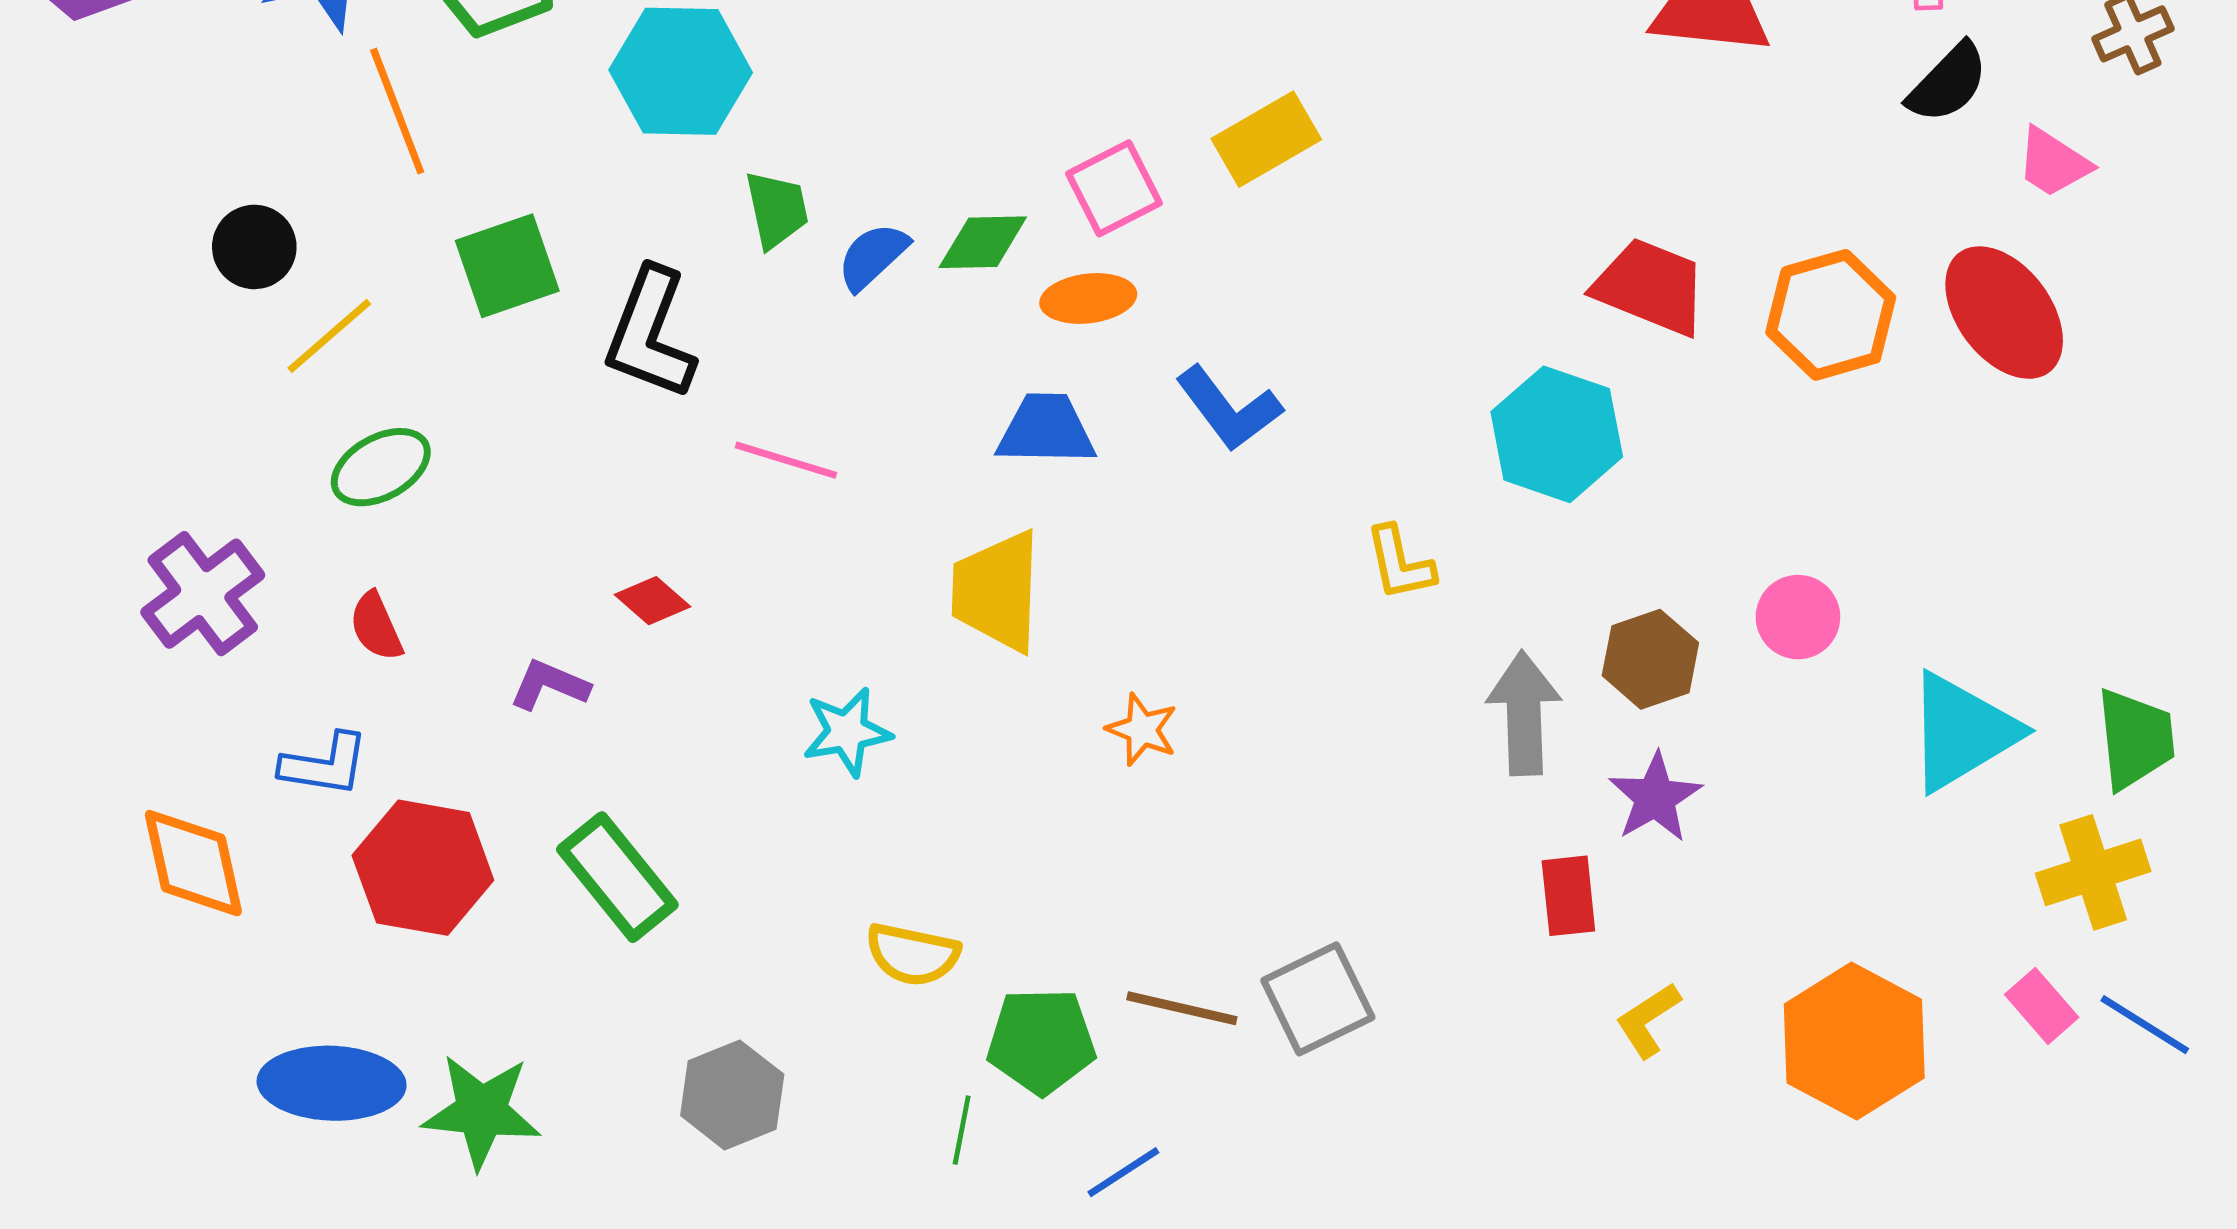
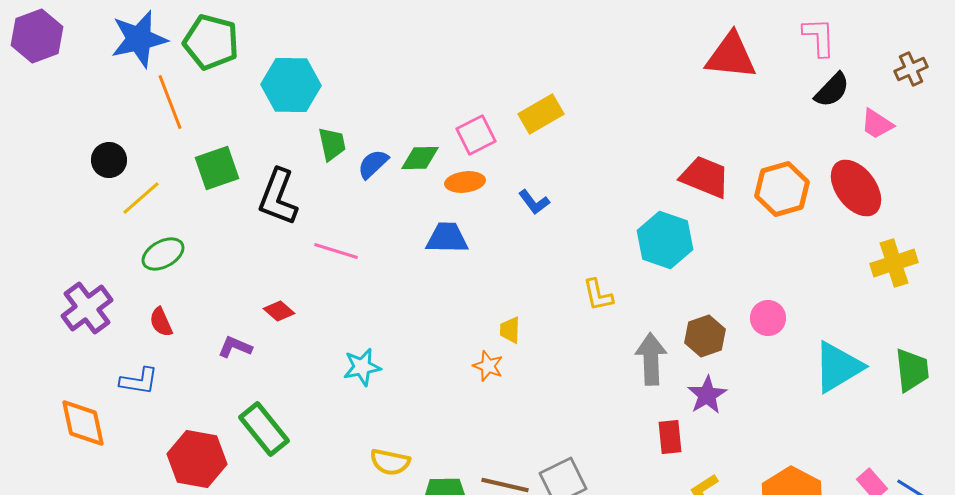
blue L-shape: (1229, 409) -> (534, 202), moved, size x0.7
yellow trapezoid: (997, 591) -> (510, 330), moved, size x0.5
red hexagon: (423, 868) -> (197, 459), moved
yellow cross: (2093, 872) -> (894, 263), moved

